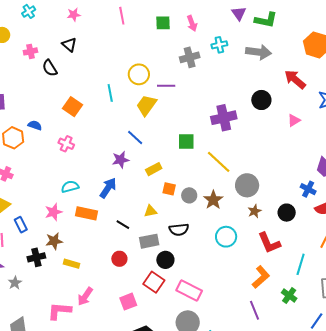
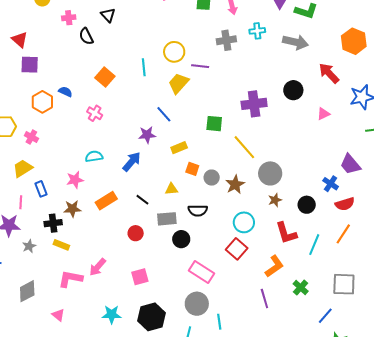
orange rectangle: (87, 213) -> (106, 201), moved, turned -50
yellow rectangle: (72, 264) -> (61, 245), moved
cyan line: (301, 264) -> (314, 245), moved
red square: (154, 282) -> (237, 249), moved

